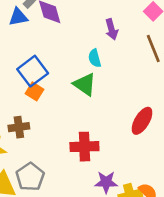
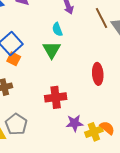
green triangle: (85, 84) -> (52, 50), turned 30
red ellipse: (142, 121) -> (98, 74), turned -30

